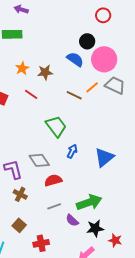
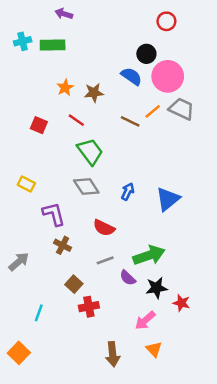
green trapezoid: (56, 126) -> (90, 151), moved
gray diamond: (39, 160) -> (86, 186), moved
red semicircle: (53, 180) -> (104, 228), turned -138
brown square: (19, 225) -> (74, 284), moved

